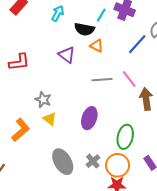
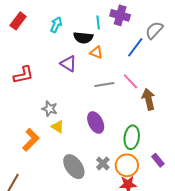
cyan line: (101, 15) -> (98, 22), turned -32
purple ellipse: (89, 118) -> (96, 122), turned -40

